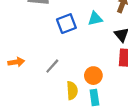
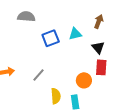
orange circle: (93, 76) -> (84, 80), moved

